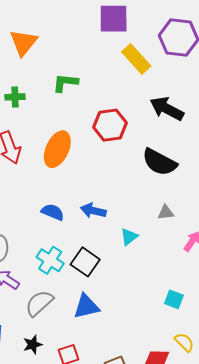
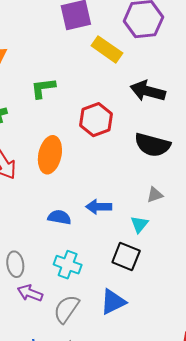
gray triangle: (166, 212) -> (155, 195), moved
black square: (85, 262) -> (126, 257), moved

